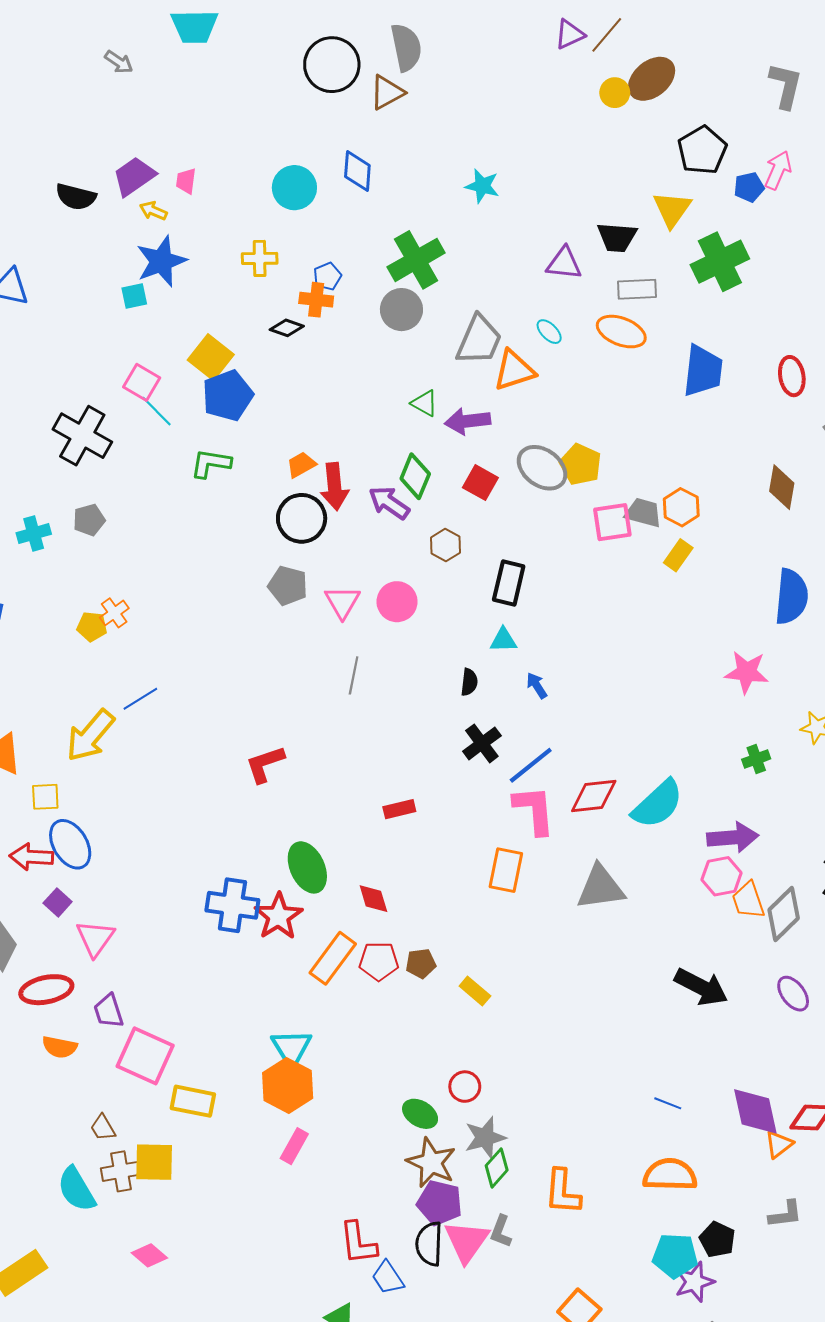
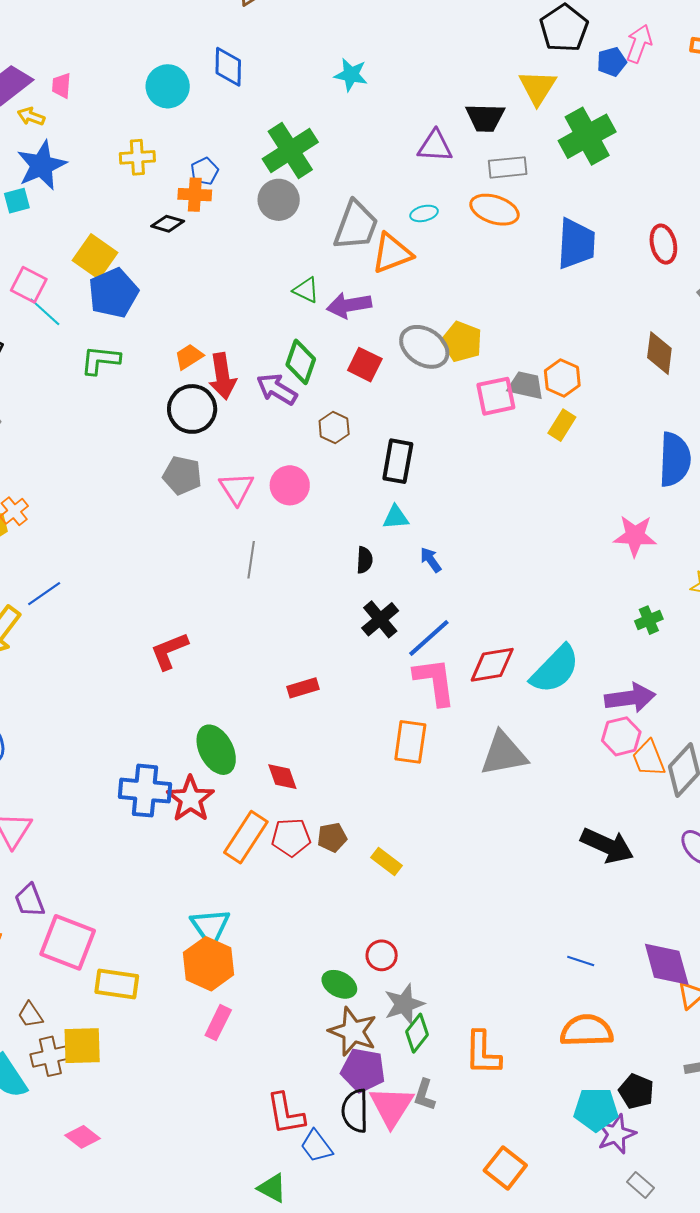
cyan ellipse: (549, 332) -> (424, 213), turned -56

